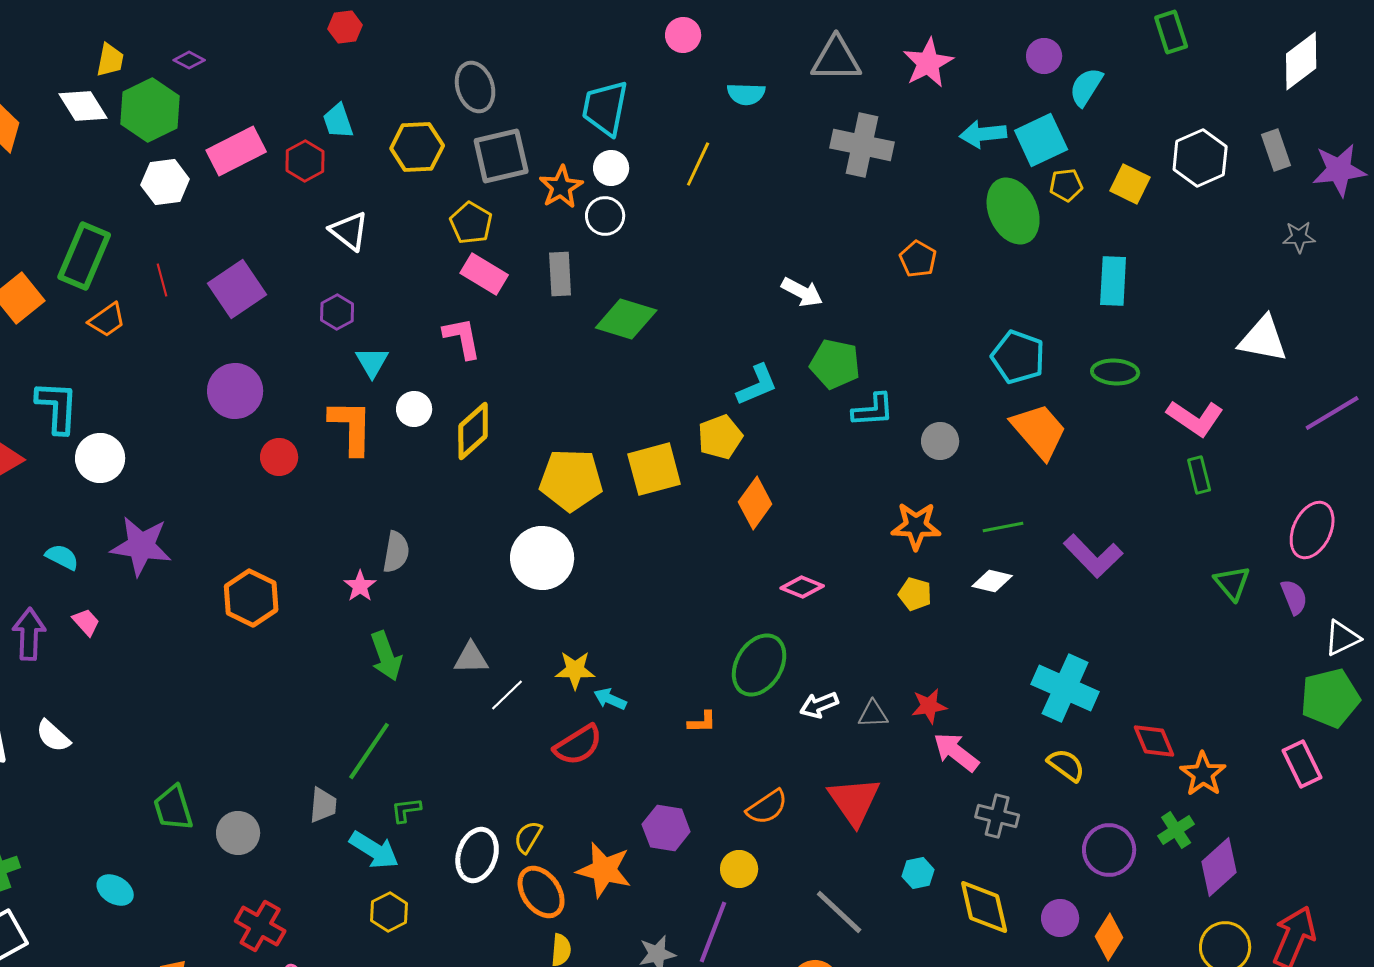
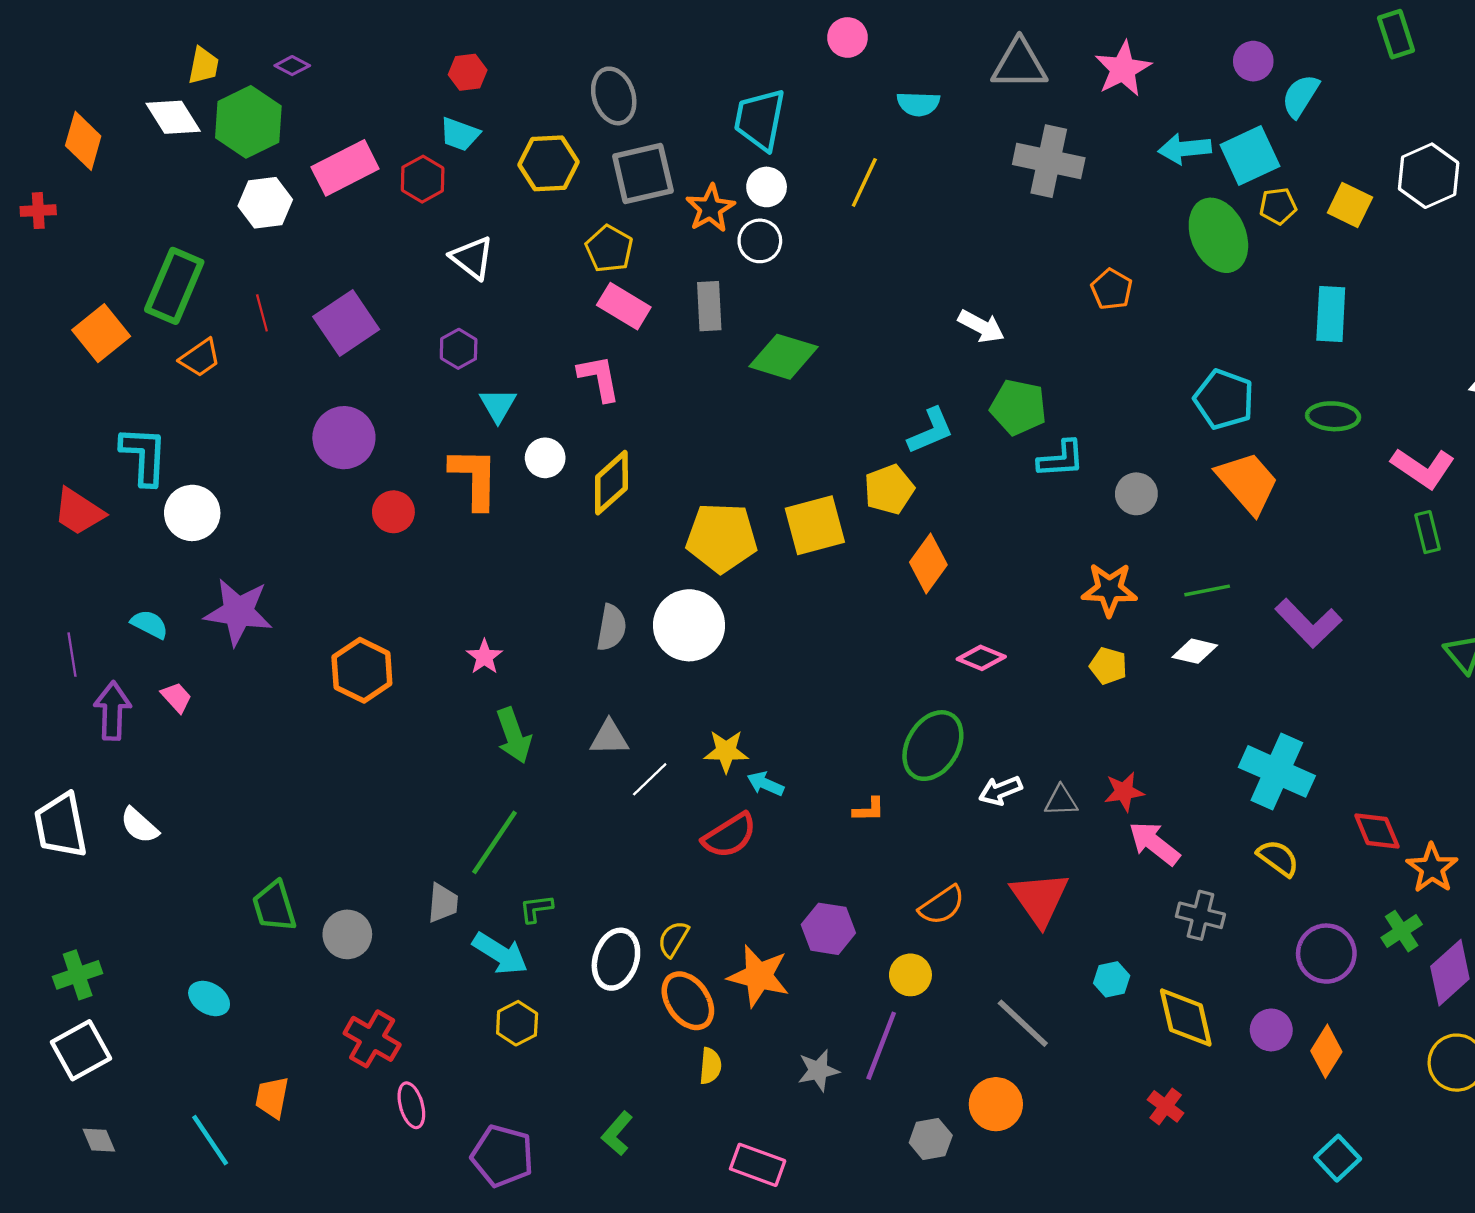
red hexagon: (345, 27) -> (468, 72), moved
cyan trapezoid: (338, 121) -> (460, 134), turned -51
gray semicircle: (396, 552) -> (611, 628), moved

